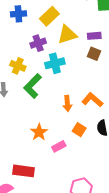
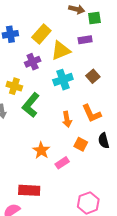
purple rectangle: (94, 36) -> (85, 40), moved
brown square: (94, 54) -> (93, 76), moved, turned 32
cyan cross: (55, 63) -> (63, 80), moved
orange L-shape: (92, 100) -> (92, 113), turned -150

